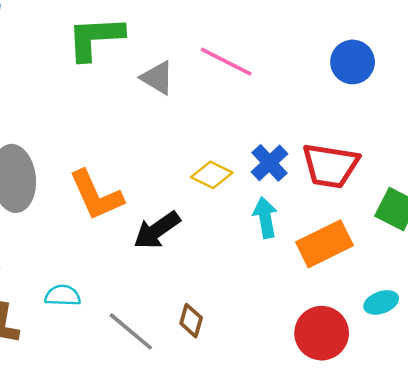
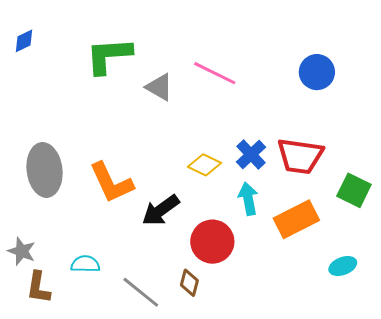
red circle: (322, 333) -> (212, 242), moved

